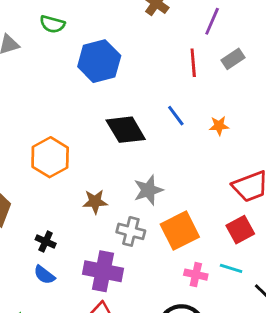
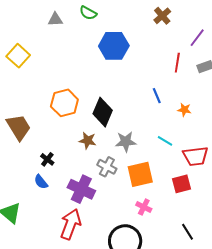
black diamond: (126, 130) -> (103, 112), moved, turned 40
cyan line: (231, 268) -> (165, 141), moved

